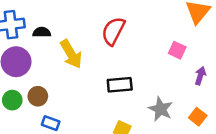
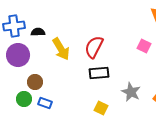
red semicircle: (113, 31) -> (94, 47), moved
green circle: (12, 100) -> (24, 99), moved

